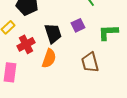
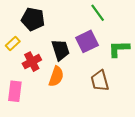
purple square: (78, 25) -> (87, 41), size x1.5

